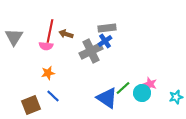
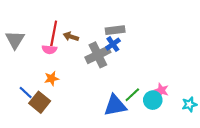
blue line: (53, 96) -> (26, 93), moved
blue triangle: (107, 98) -> (115, 105), turned -45
brown square: (31, 105) -> (40, 102), moved, turned -30

